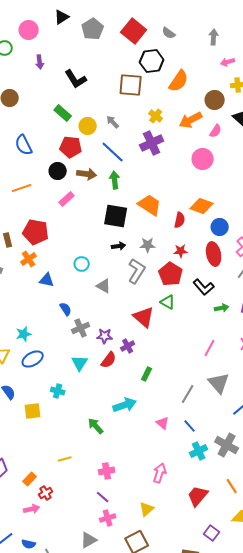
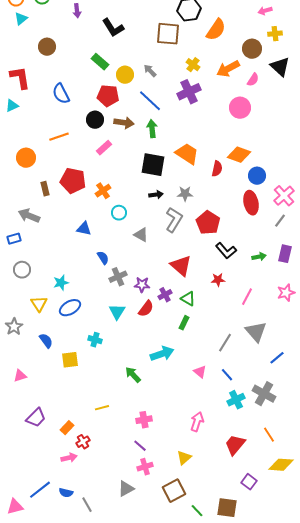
red star: (181, 251) -> (218, 280), moved
orange cross: (29, 259) -> (103, 191), moved
black L-shape: (204, 287) -> (226, 251), moved
green triangle: (168, 302) -> (188, 299), moved

